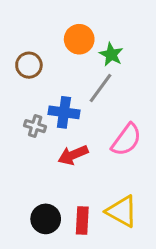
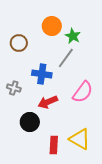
gray cross: (35, 126) -> (14, 88), moved
black circle: (46, 219) -> (30, 122), moved

